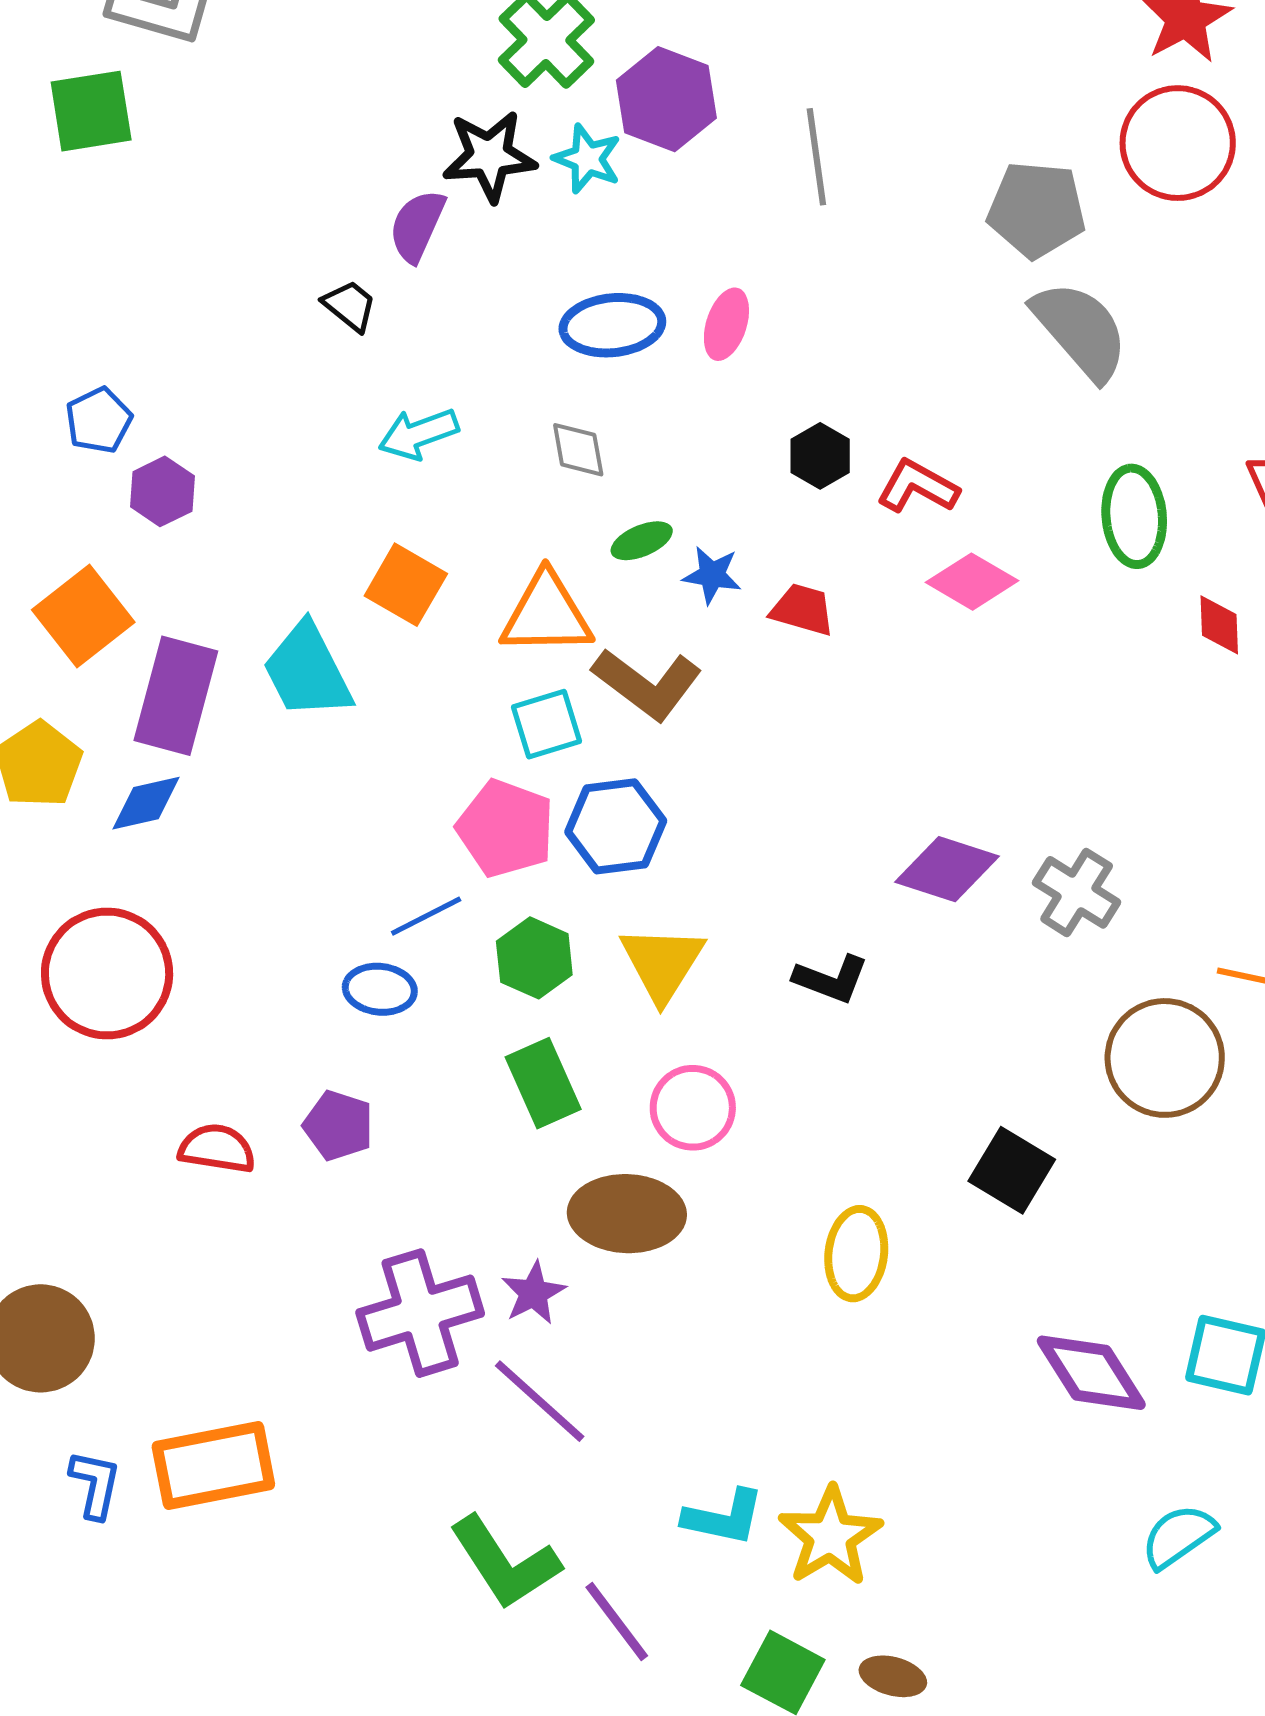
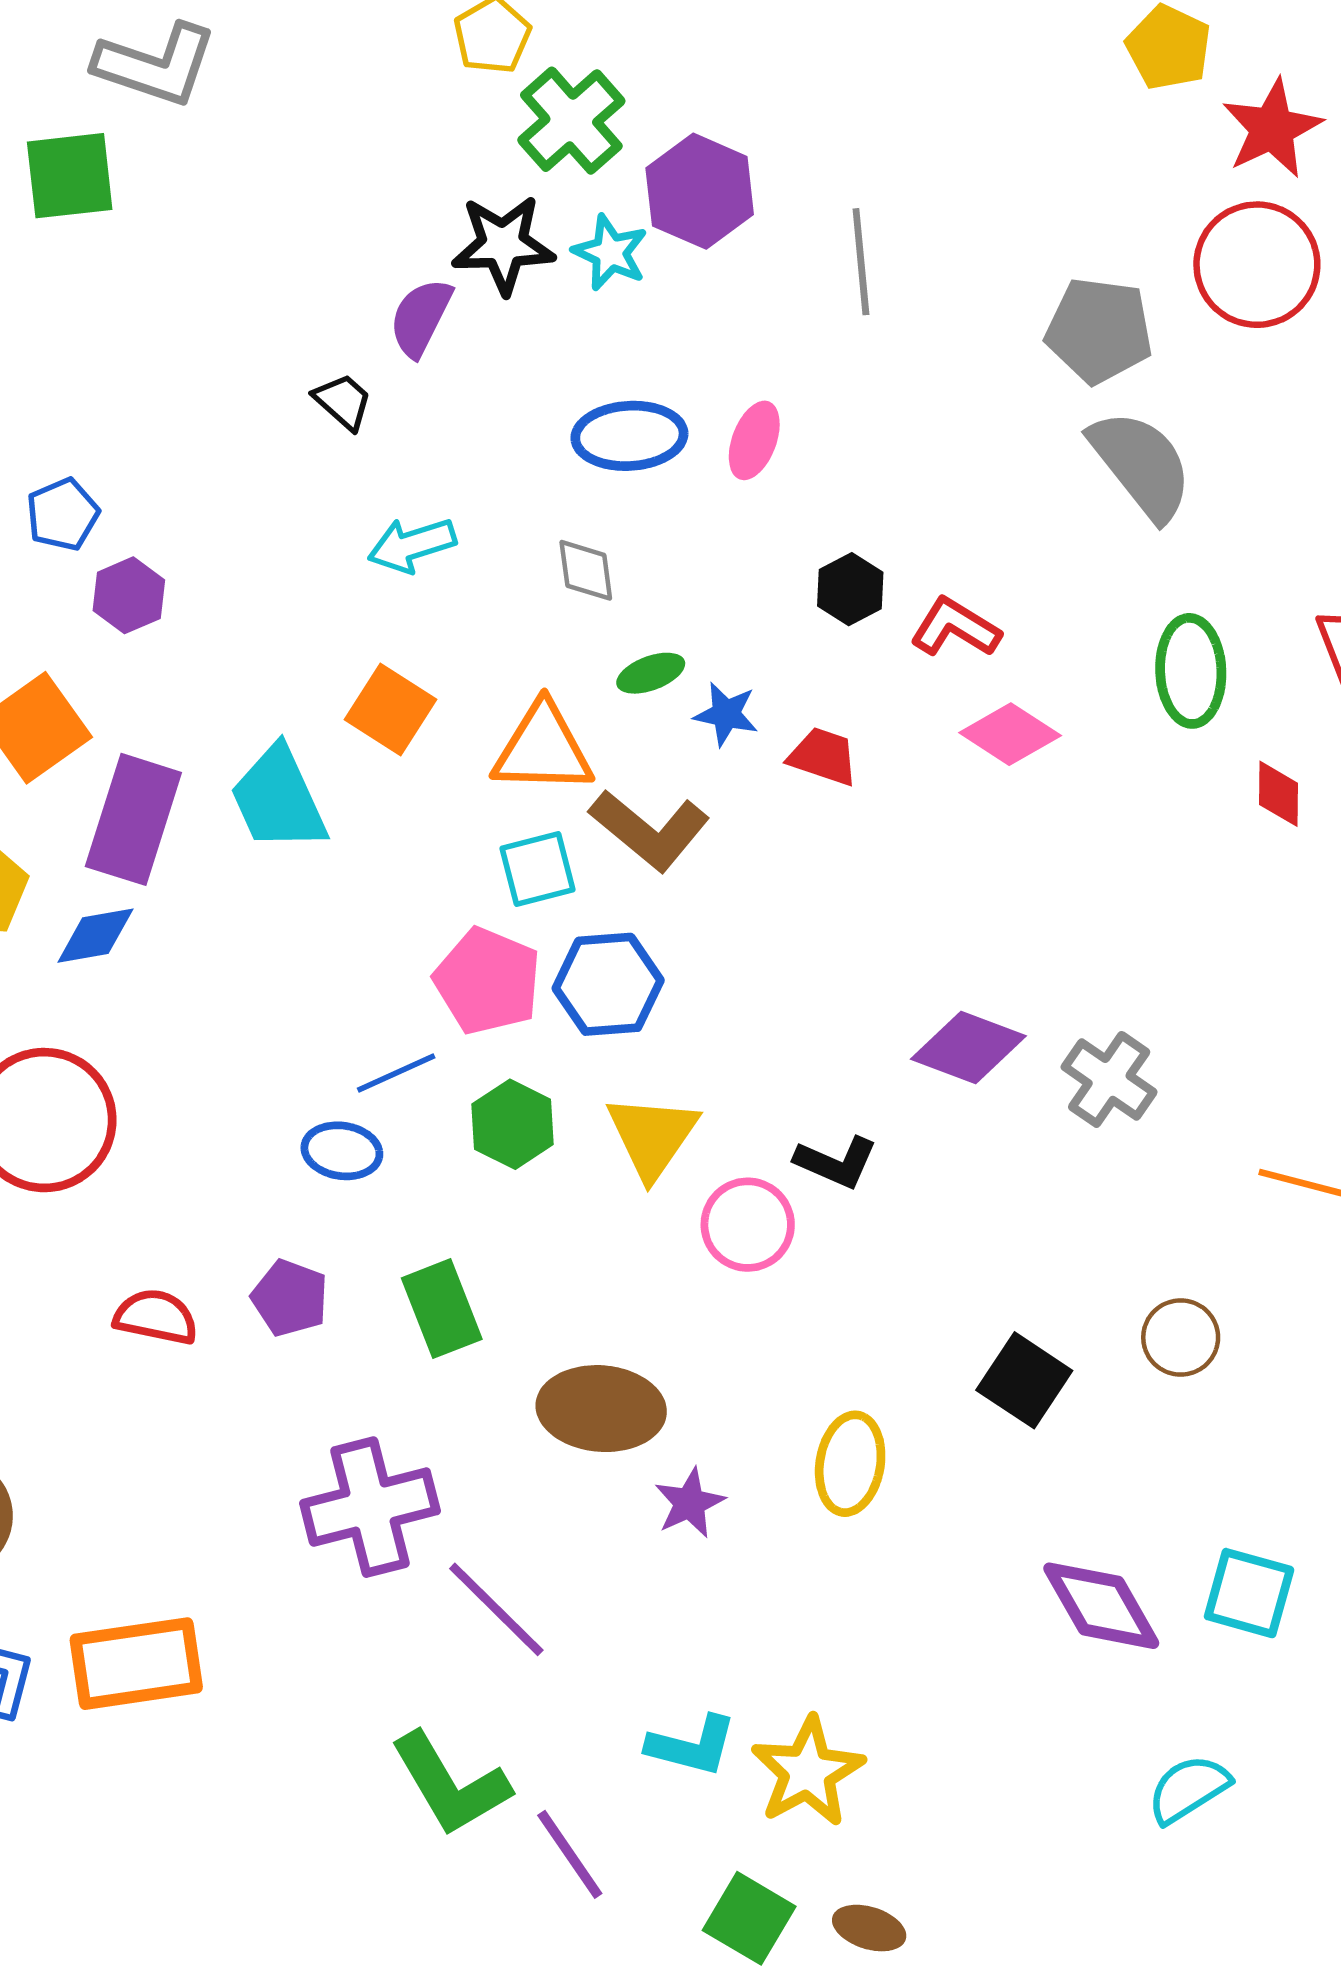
brown circle: (1165, 1058) -> (1181, 1337), moved, size x0.6
green rectangle: (543, 1083) -> (442, 1309), moved
pink circle: (693, 1108) -> (748, 1225), moved
purple star: (534, 1293) -> (690, 1503), moved

